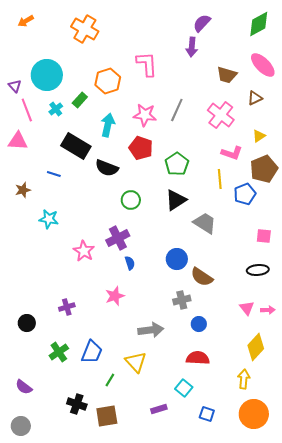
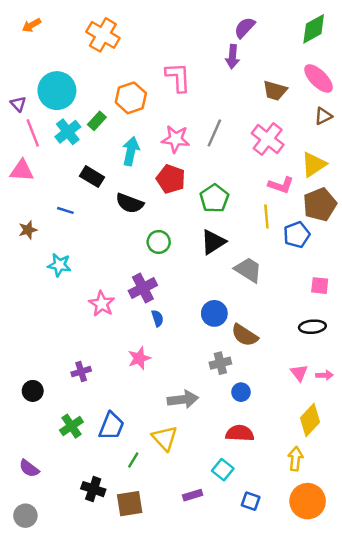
brown triangle: (255, 98) -> (323, 116), moved
cyan cross: (56, 109) -> (68, 132), size x1.5
yellow triangle: (259, 136) -> (314, 164), size x1.6
black rectangle: (76, 146) -> (92, 177), size x0.7

